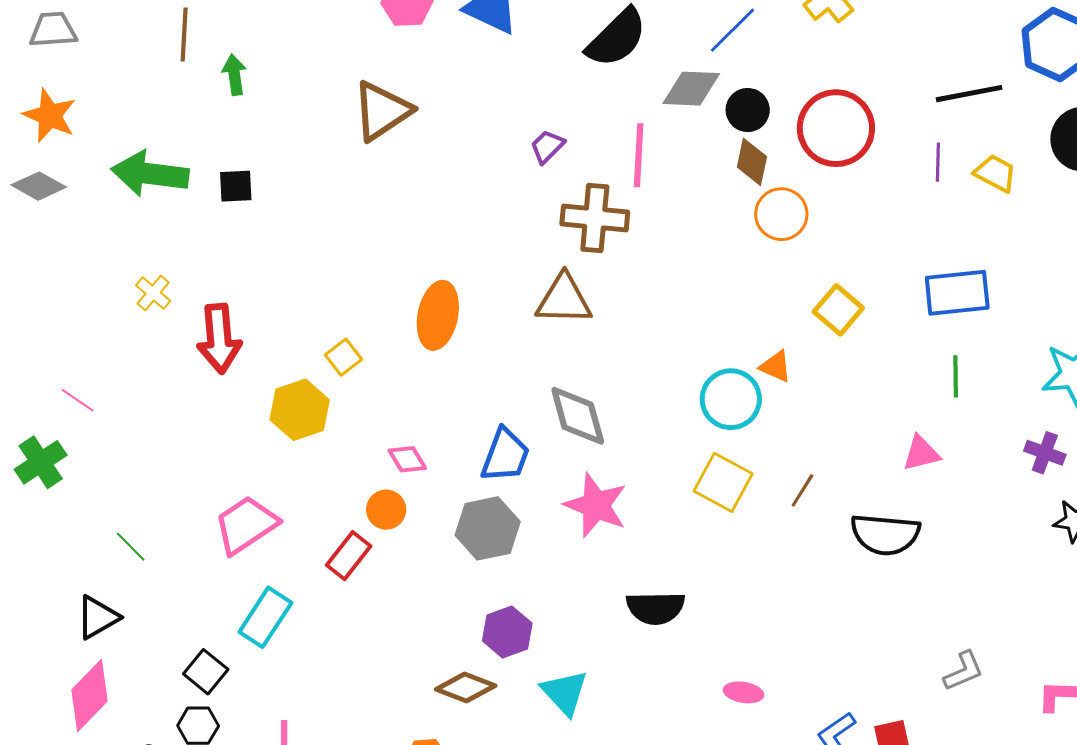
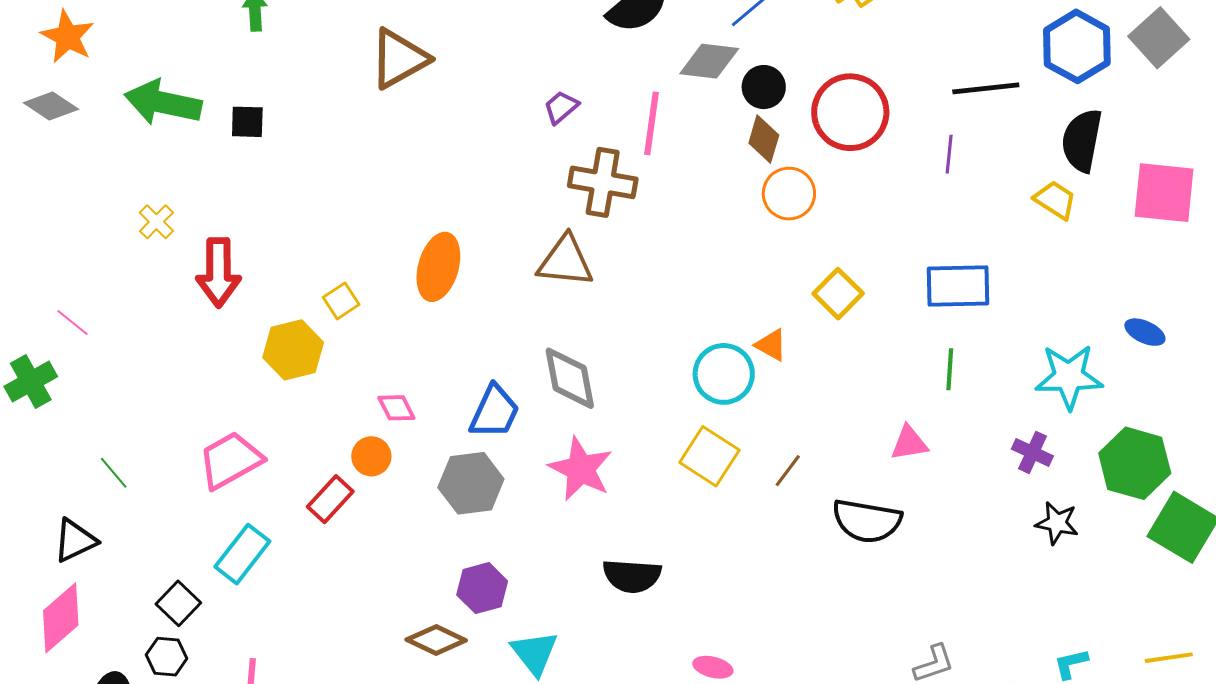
yellow trapezoid: (995, 173) -> (1055, 200), moved

